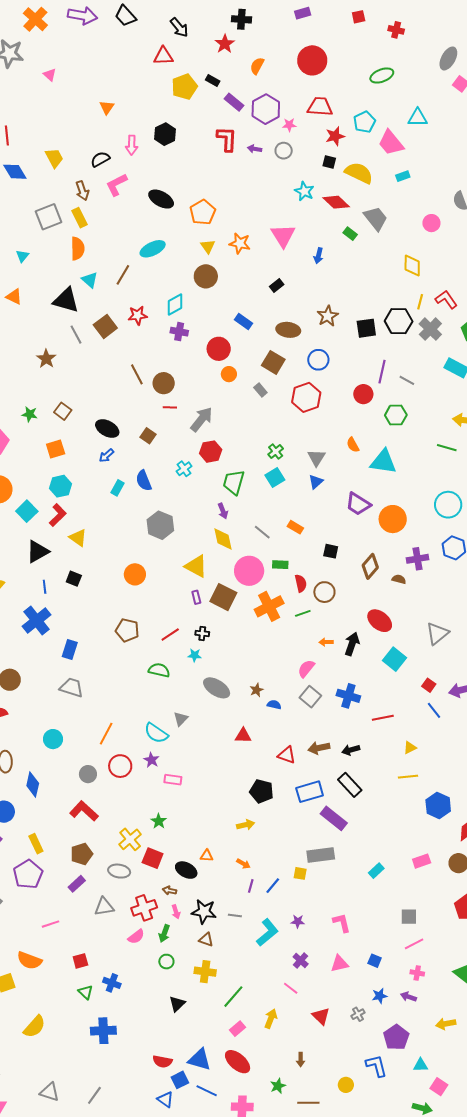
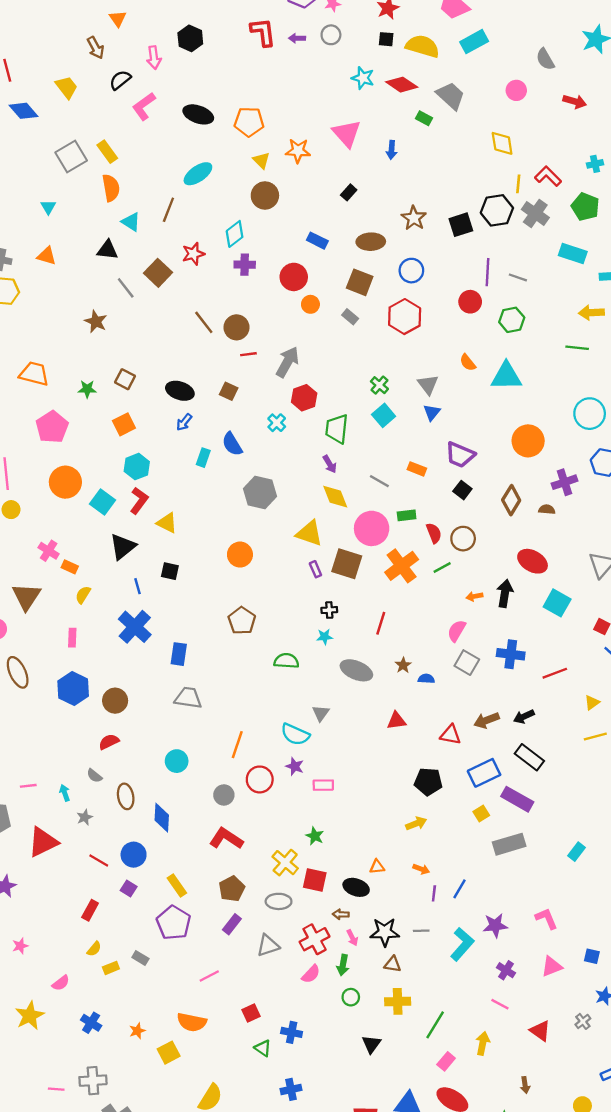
cyan rectangle: (403, 176) -> (474, 42), size x1.6
brown arrow: (82, 191) -> (96, 48), moved
orange pentagon: (203, 212) -> (249, 122), turned -30
black triangle: (66, 300) -> (108, 250), size x0.7
purple trapezoid: (358, 504) -> (460, 455), moved
black square: (331, 551) -> (462, 490), turned 35
brown pentagon: (127, 630) -> (242, 621), turned 30
red line: (170, 634) -> (381, 623), moved, turned -30
yellow square: (300, 873) -> (481, 814), moved, turned -32
purple star: (298, 921) -> (495, 925), size x1.5
blue cross: (103, 1031) -> (291, 1089), size x0.7

